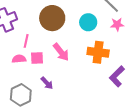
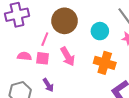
pink line: (26, 41) -> (45, 39), moved

